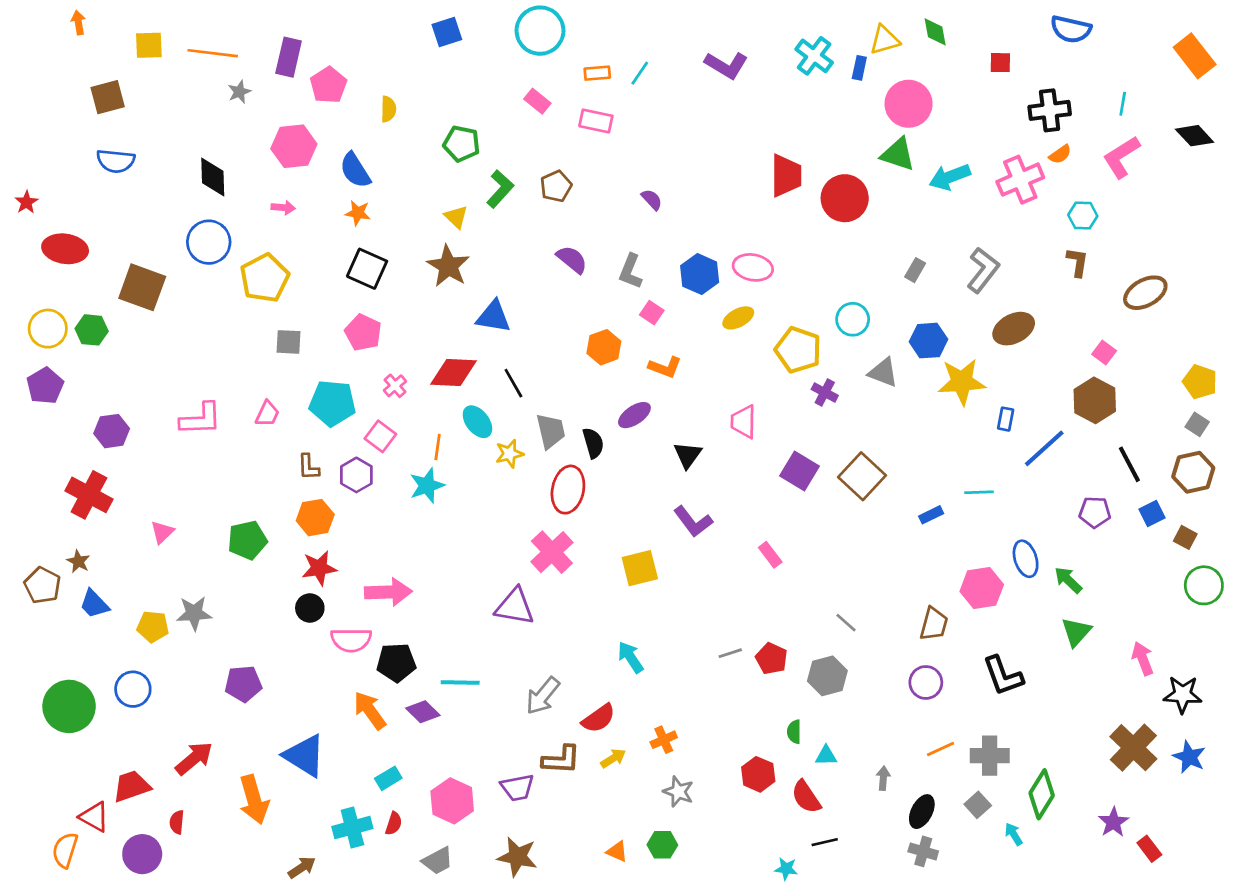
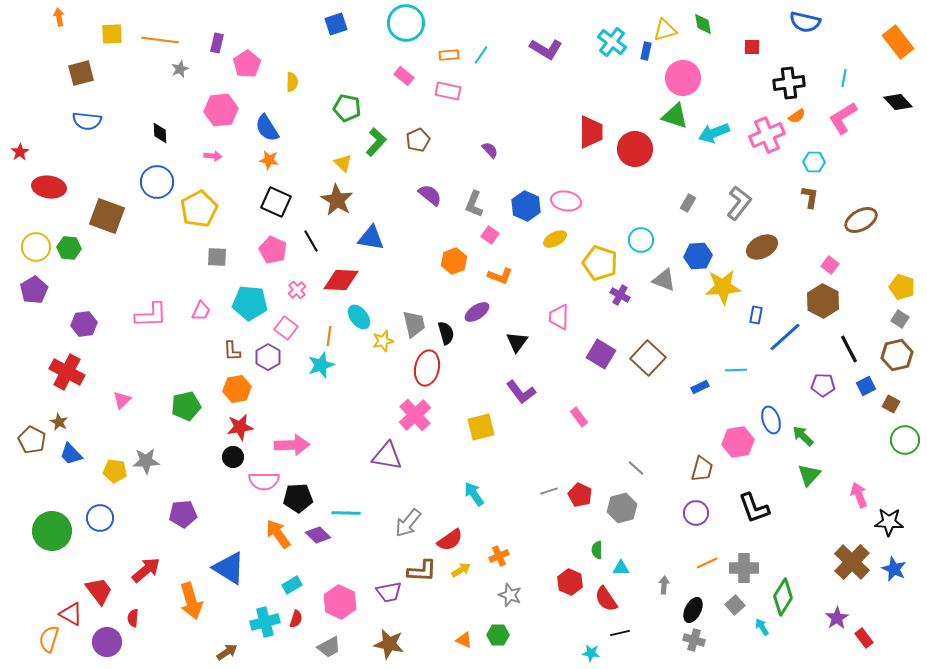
purple rectangle: (289, 57) -> (217, 43), size x0.7
black diamond: (213, 177) -> (160, 133), size x0.7
black line: (513, 383) -> (311, 241), moved
red trapezoid: (132, 786) -> (99, 591), turned 72

